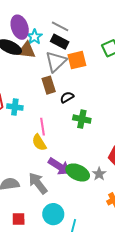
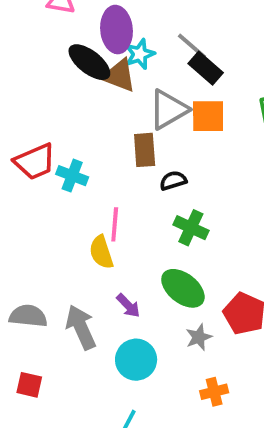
black rectangle: (60, 42) -> (206, 68), moved
purple arrow: (59, 166) -> (128, 306), size x0.6
green ellipse: (78, 172) -> (183, 288), moved
cyan circle: (53, 214) -> (136, 360), moved

